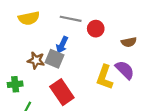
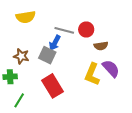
gray line: (71, 19) -> (64, 30), moved
brown semicircle: (129, 42) -> (101, 46), moved
brown star: (36, 60) -> (21, 56), moved

